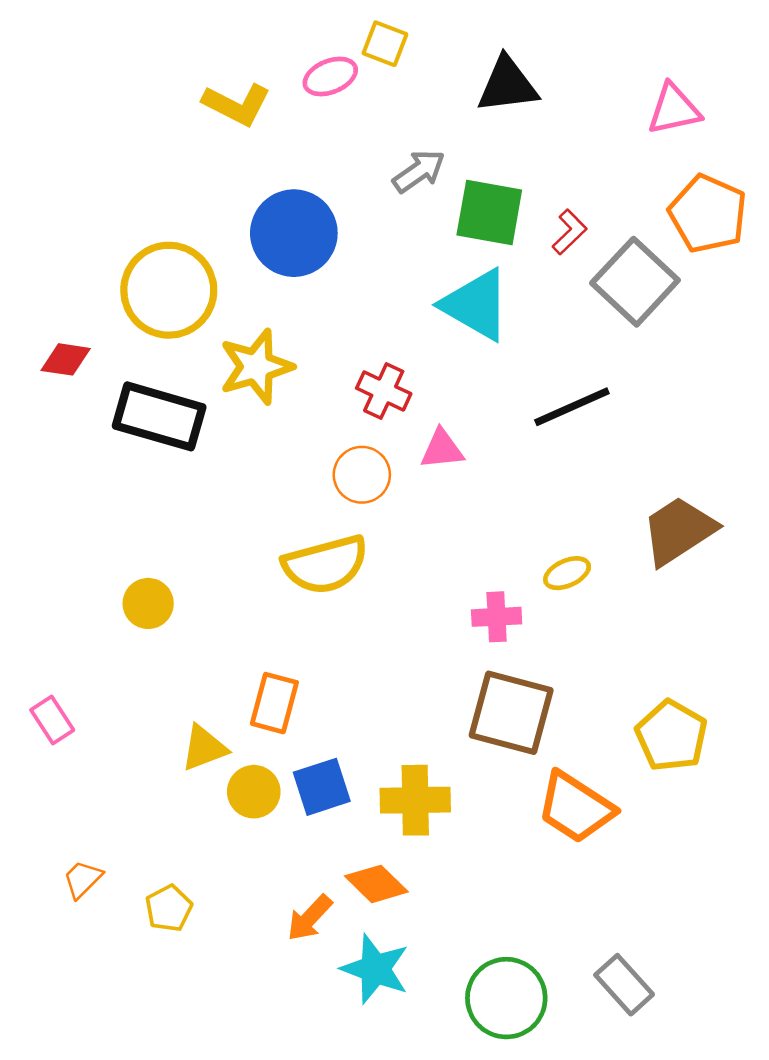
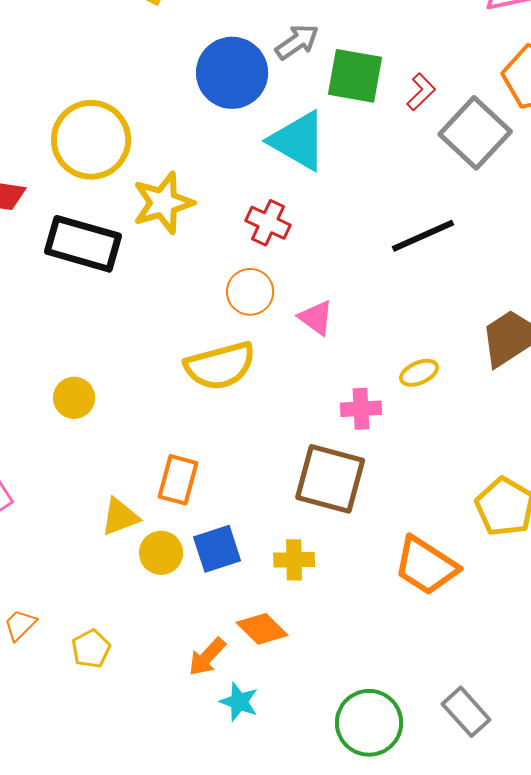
blue circle: (294, 233) -> (232, 73), moved
cyan triangle: (476, 305) -> (298, 141), moved
pink triangle: (442, 449) -> (316, 318), moved, turned 42
brown square: (511, 713) -> (330, 479), moved
yellow cross: (415, 800) -> (294, 560), size x0.7
cyan star: (375, 969) -> (239, 702), moved, size x0.7

